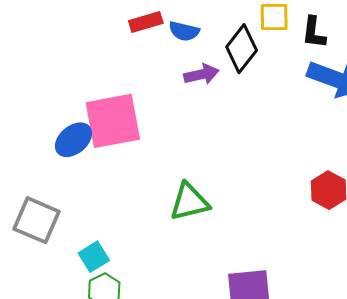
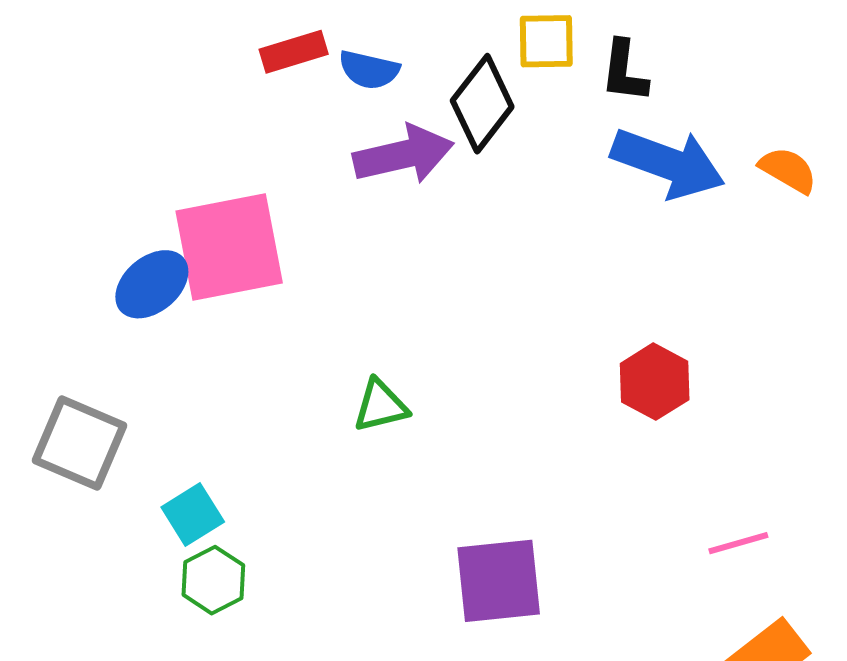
purple arrow: (201, 74) -> (403, 155), size x1.4
green triangle: (189, 202) -> (381, 406), size x0.7

